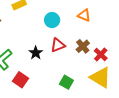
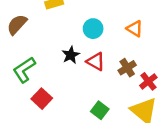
red triangle: (58, 45) -> (96, 61), turned 42
black star: (36, 53) -> (71, 55), moved

